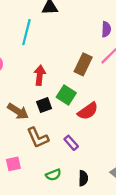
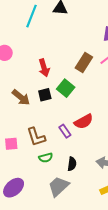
cyan line: (26, 32) -> (32, 16), moved
red arrow: (40, 75) -> (44, 68), turned 150
red semicircle: (88, 111) -> (84, 122), moved
brown L-shape: (38, 138) -> (36, 137), moved

